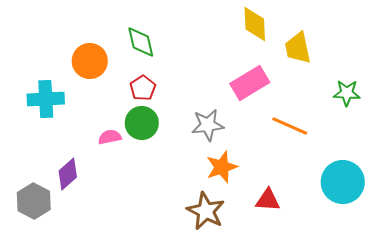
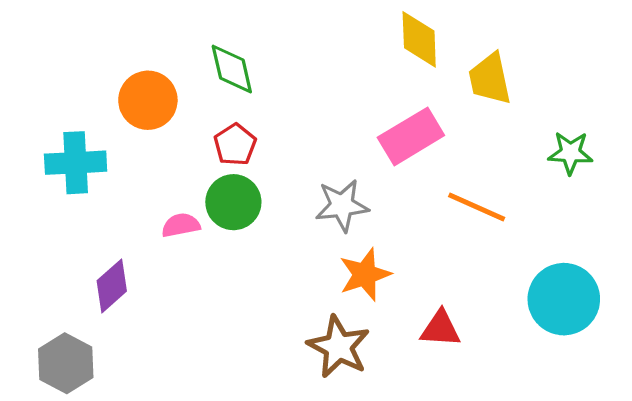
gray hexagon: (34, 201) -> (66, 363), moved

